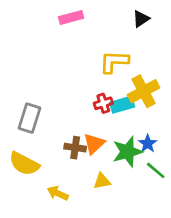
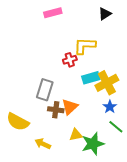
yellow cross: (144, 91) -> (107, 83), moved
red cross: (103, 103) -> (70, 60), moved
gray rectangle: (30, 118) -> (45, 90), moved
green star: (127, 152) -> (93, 144), moved

